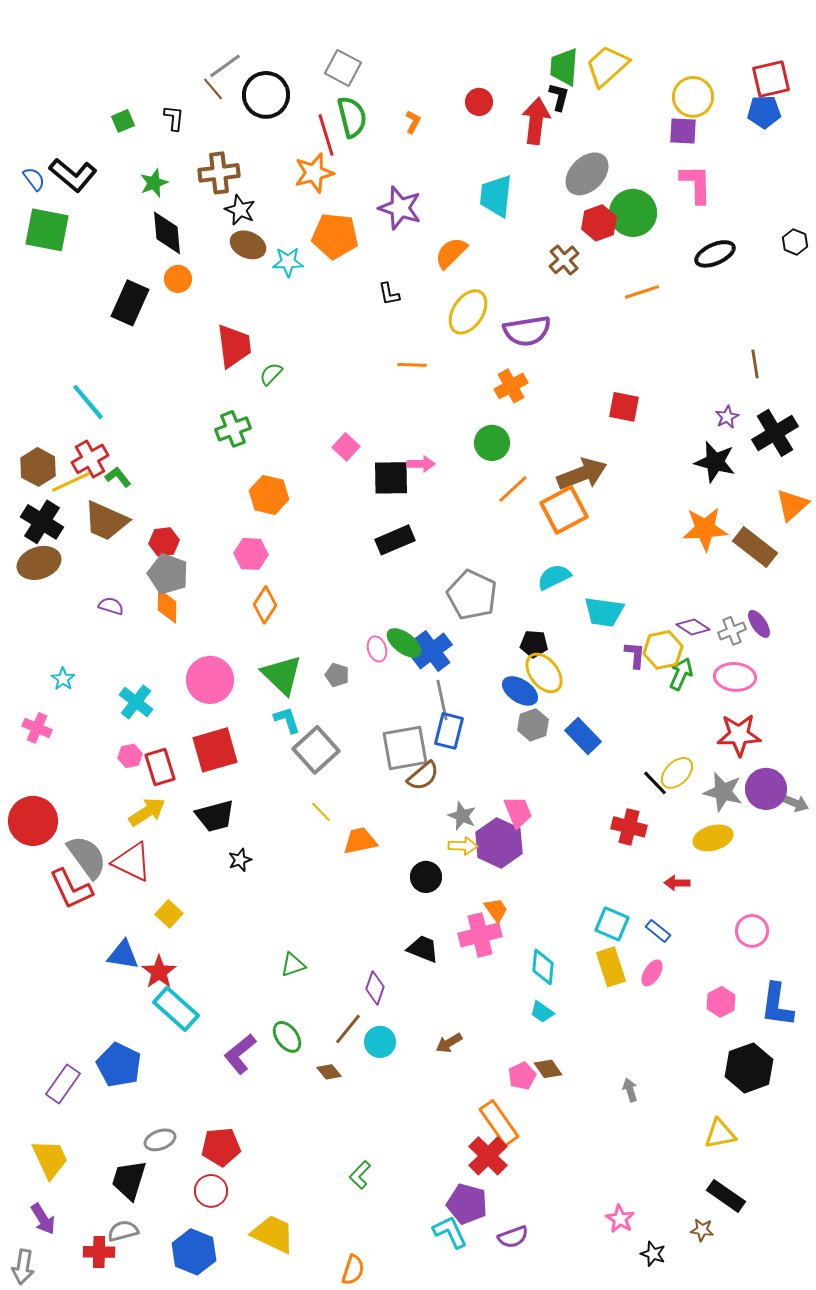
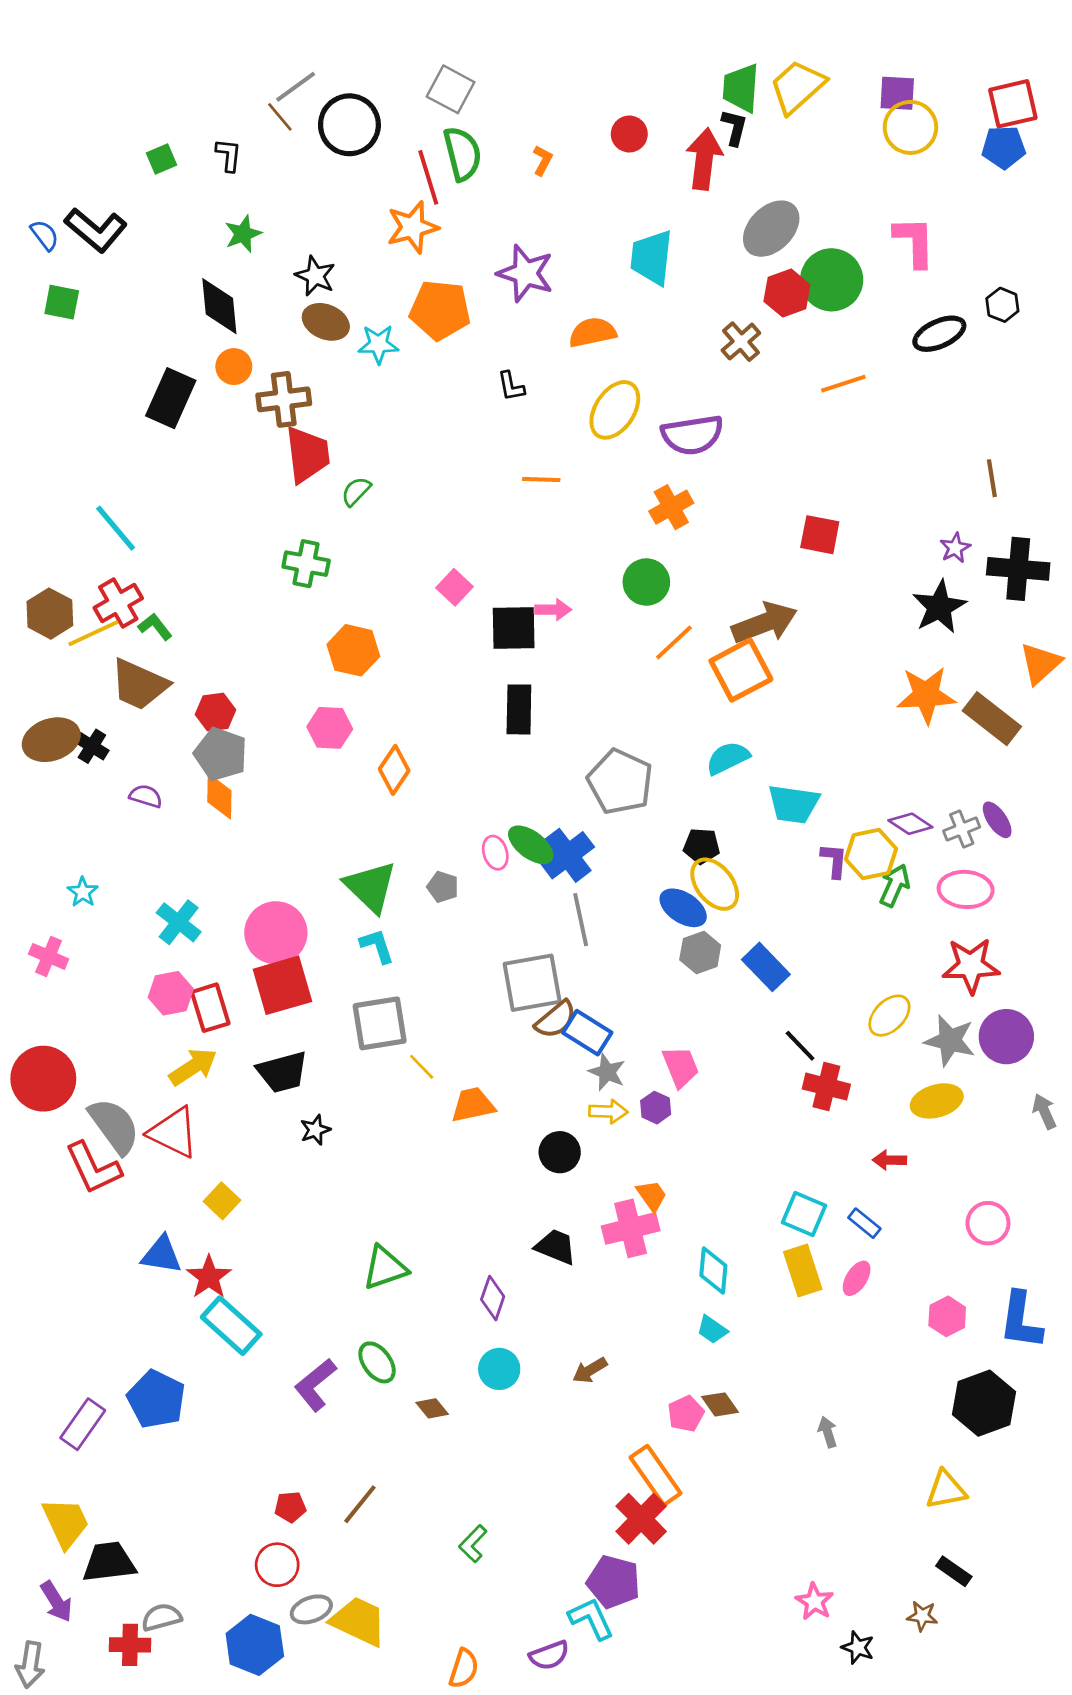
purple square: (683, 131) -> (897, 93), moved
brown cross: (219, 173) -> (284, 399), moved
green star: (154, 183) -> (243, 234), moved
green square: (47, 230) -> (62, 302), size x0.6
black hexagon: (795, 242) -> (1002, 305), moved
orange semicircle: (451, 253) -> (592, 332), turned 33
green cross: (233, 429) -> (306, 564), turned 32
black cross: (775, 433) -> (1018, 569), turned 36
black star: (715, 462) -> (939, 607), turned 30
black cross: (42, 522) -> (92, 746), moved, size x0.6
black rectangle: (395, 540) -> (519, 709), turned -66
orange diamond: (265, 605) -> (394, 770), moved
pink circle: (210, 680) -> (276, 933), moved
blue rectangle: (449, 731) -> (587, 1033), moved, turned -72
gray square: (316, 750) -> (380, 1023), moved, turned 33
pink hexagon: (130, 756) -> (171, 993), size x1.4
black line: (655, 783) -> (800, 1046), moved
gray arrow: (795, 803) -> (1044, 1111), moved, turned -136
purple hexagon: (499, 843) -> (656, 1108), size x0.5
green triangle: (293, 965) -> (385, 1268), size x1.4
brown line: (348, 1029) -> (360, 1504), moved
gray ellipse: (160, 1140) -> (311, 1609), moved
red pentagon: (221, 1147) -> (290, 1507), size x0.6
black trapezoid: (129, 1180) -> (109, 1562), moved, turned 66
black rectangle: (726, 1196) -> (954, 1571), size x0.7
purple semicircle: (513, 1237) -> (549, 1655), moved

